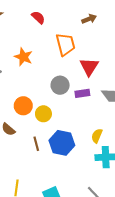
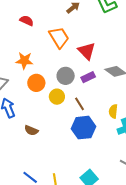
orange circle: (23, 106) -> (36, 83), moved
yellow circle: (43, 114) -> (57, 97), moved
brown line: (36, 144) -> (79, 104), moved

